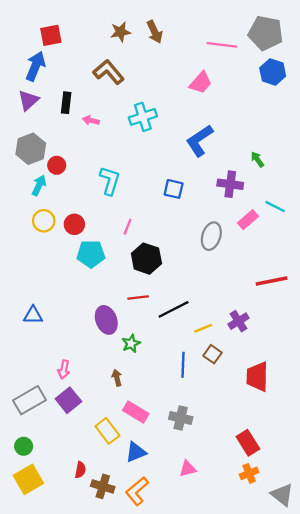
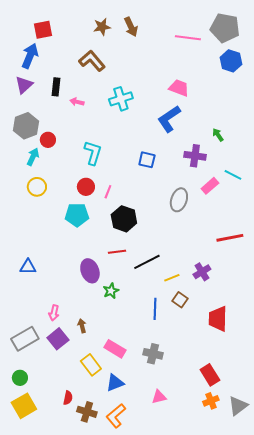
pink trapezoid: (201, 83) -> (179, 88), moved, turned -110
red circle: (74, 224) -> (86, 187), moved
brown arrow: (117, 378) -> (82, 326), moved
gray triangle: (282, 495) -> (238, 406), moved, turned 45

